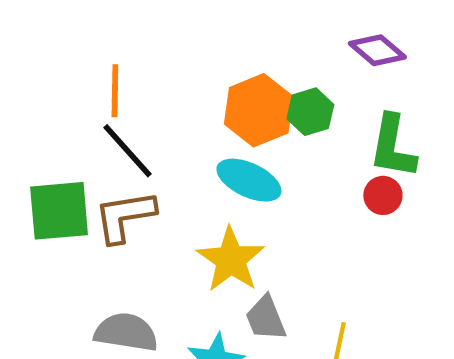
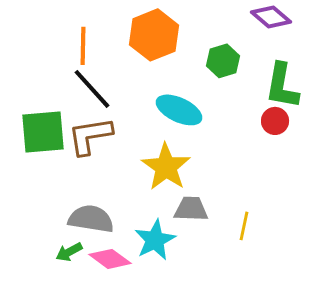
orange hexagon: (259, 110) -> (154, 35), moved
gray trapezoid: (266, 318) -> (191, 209), turned 114

